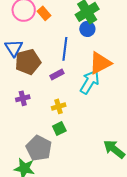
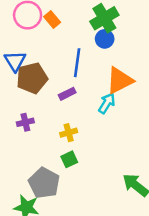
cyan arrow: (90, 82) -> (107, 103), size x0.7

